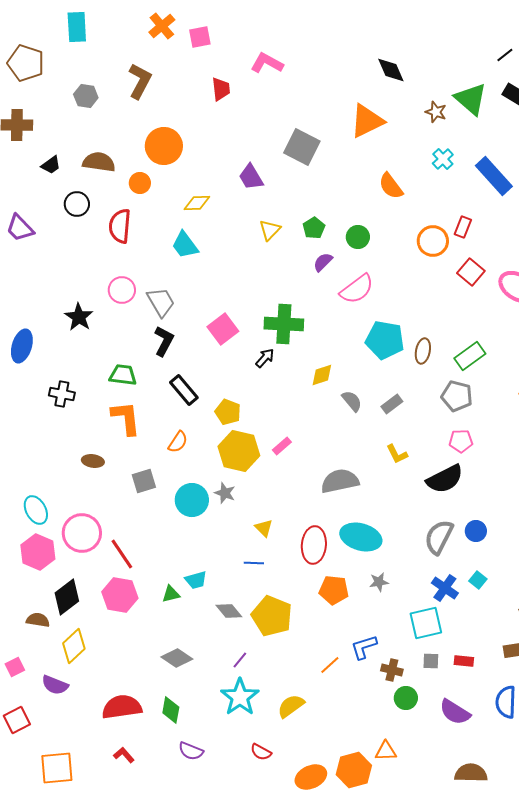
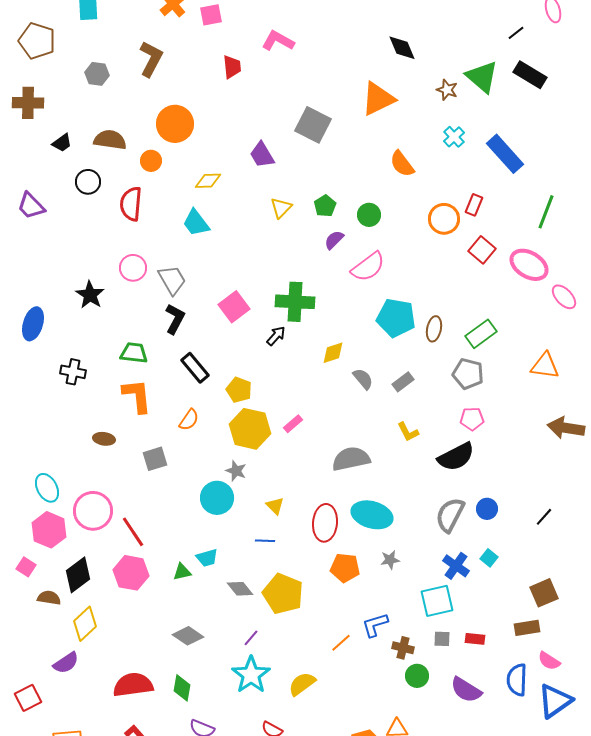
cyan circle: (192, 500) -> (217, 498), moved
pink square: (15, 667) -> (26, 567), moved, turned -30
purple semicircle: (55, 685) -> (66, 663), turned -56

